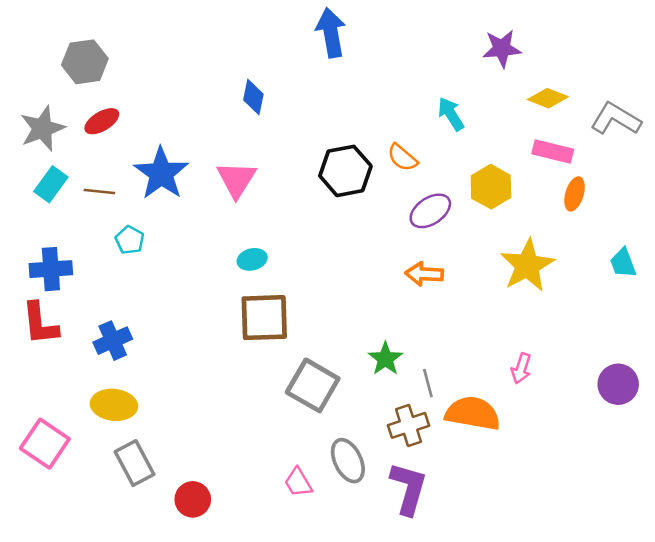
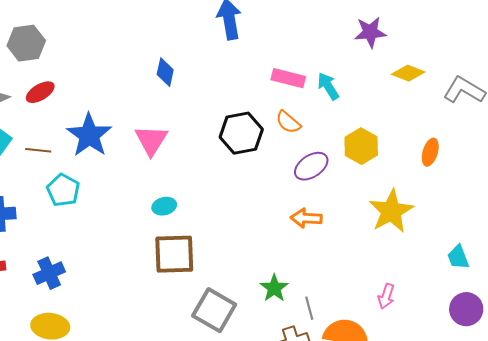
pink rectangle: (553, 152) -> (288, 78), moved
cyan pentagon: (130, 240) -> (63, 190), size x1.4
cyan trapezoid: (623, 263) -> (458, 257), moved

